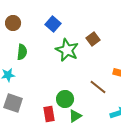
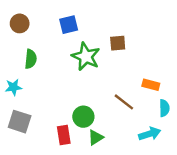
blue square: (53, 24) -> (69, 25), turned 35
brown square: (93, 39) -> (118, 43), turned 32

